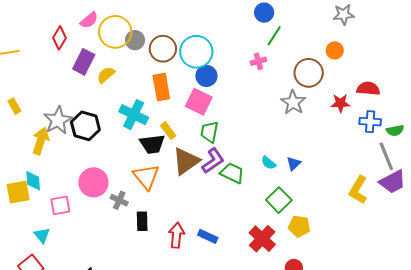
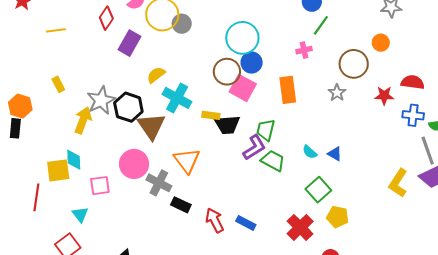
brown circle: (163, 49) -> (227, 72), moved
yellow semicircle: (106, 75) -> (156, 75), moved
orange rectangle: (161, 87) -> (288, 90), moved
gray star: (293, 102) -> (337, 93), size x0.7
yellow rectangle: (168, 131) -> (211, 115), turned -48
green trapezoid: (209, 132) -> (266, 130), moved
black trapezoid: (152, 144) -> (227, 125), moved
brown triangle: (186, 161) -> (151, 126), moved, turned -32
blue triangle: (294, 164) -> (335, 154), turned -49
gray cross: (119, 200) -> (159, 183), size x1.4
black rectangle: (142, 221) -> (181, 205), turned -66
red arrow: (177, 235) -> (215, 220), turned -35

